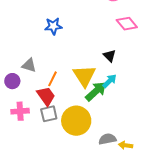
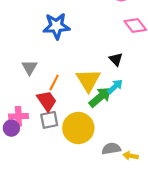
blue star: (53, 26) -> (56, 26), size x1.4
gray triangle: (29, 65) -> (29, 67), turned 42
purple circle: (12, 81) -> (11, 128), moved

